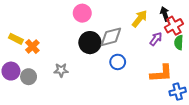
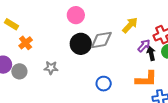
black arrow: (165, 14) -> (151, 53), moved
yellow rectangle: (16, 39) -> (11, 24), moved
blue circle: (118, 62) -> (104, 84), moved

